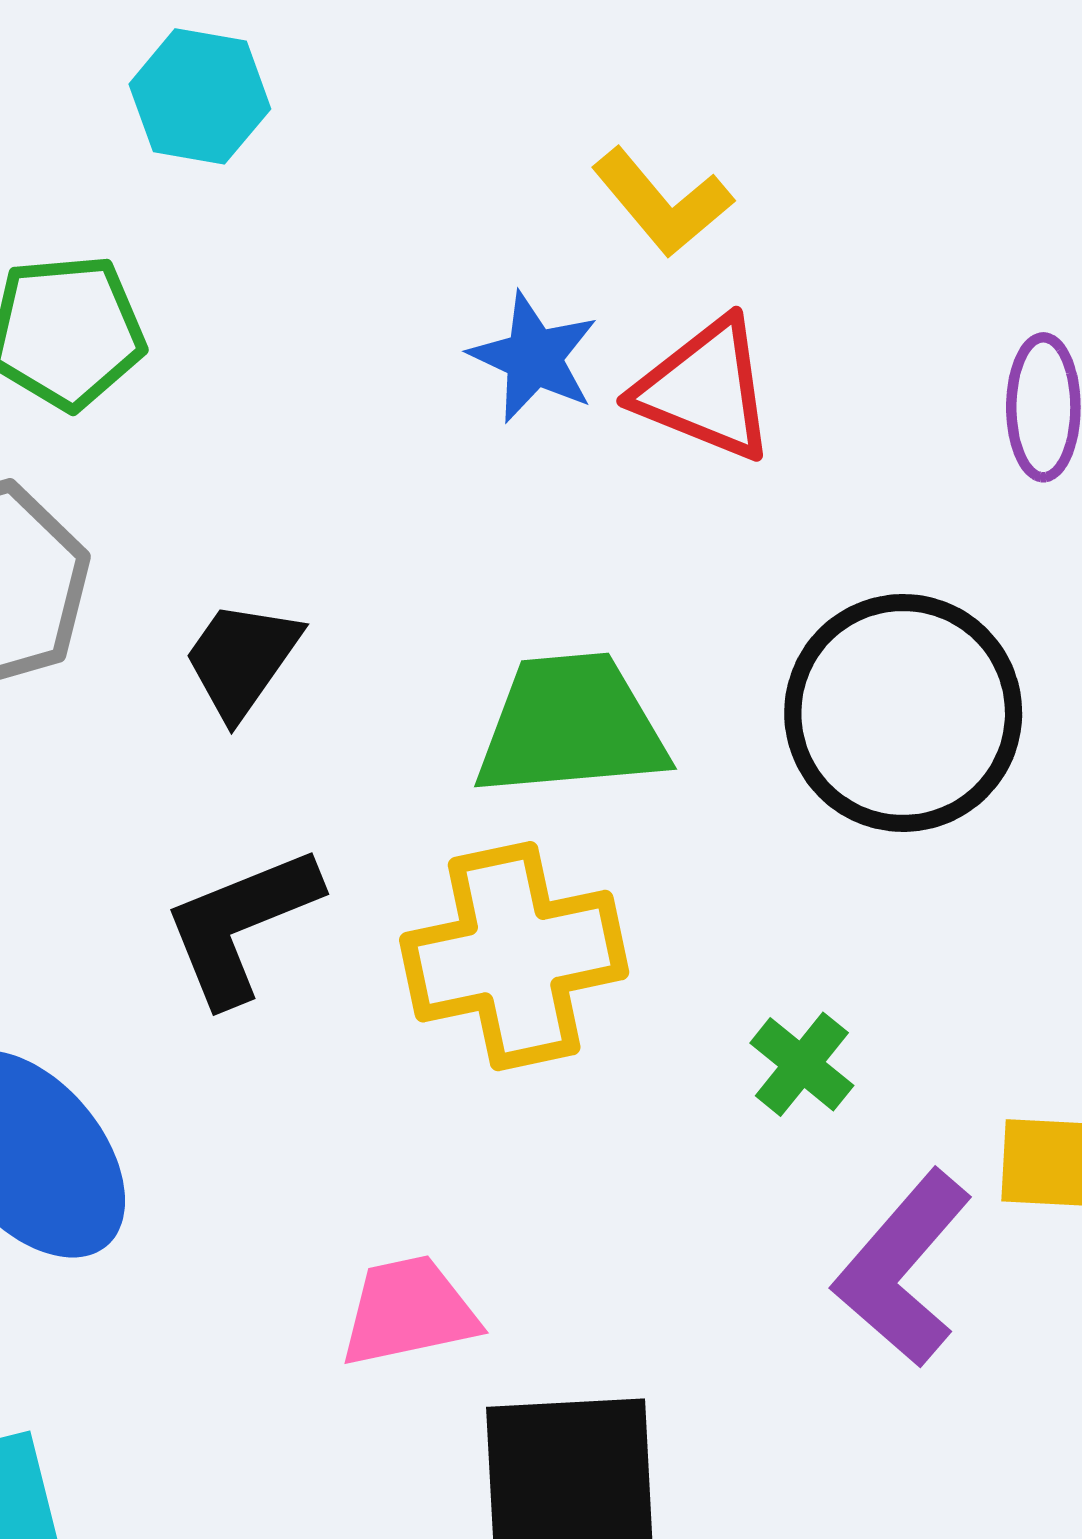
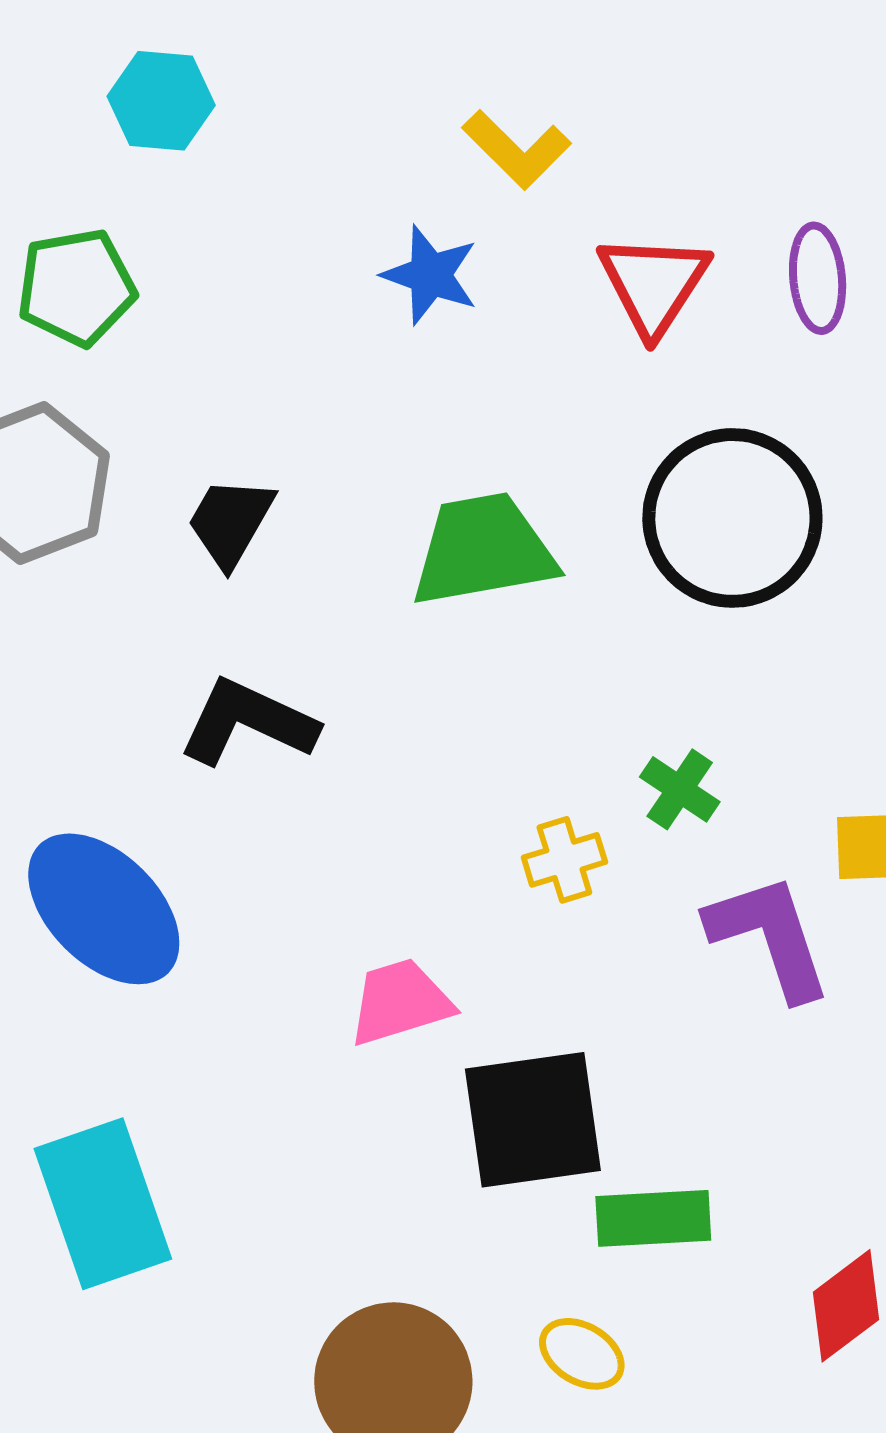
red triangle: (705, 390) -> (654, 284), moved, turned 46
black L-shape: (241, 925) -> (248, 722), turned 52
yellow cross: (514, 956) -> (564, 860), moved, size x0.5
purple L-shape: (903, 1268) -> (769, 936), turned 126

